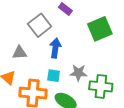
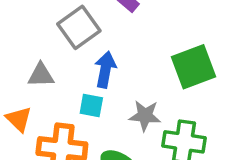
green square: (100, 29) -> (194, 67), moved
cyan square: (54, 76) -> (91, 105), moved

